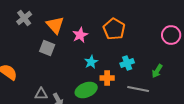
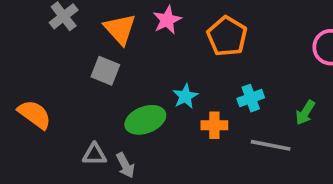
pink star: (80, 35) -> (167, 20), moved
green ellipse: (86, 90) -> (145, 120), moved

